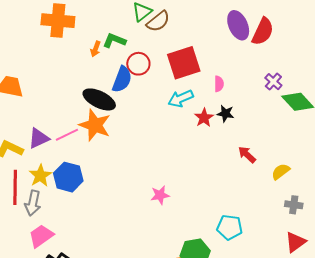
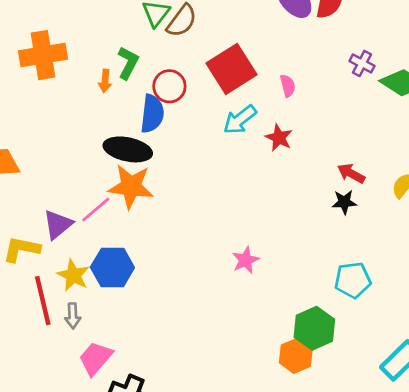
green L-shape: (114, 41) -> (128, 63), turned 110
black star: (225, 114) -> (344, 202), moved
gray arrow: (33, 203) -> (73, 316), size x0.7

